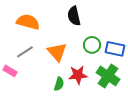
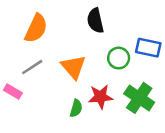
orange semicircle: (28, 22) -> (36, 28), turned 100
blue rectangle: (115, 49) -> (148, 48), moved

